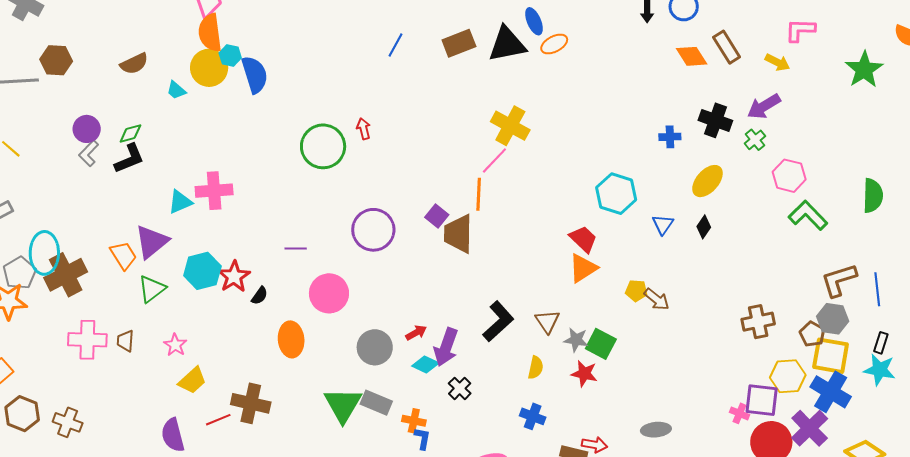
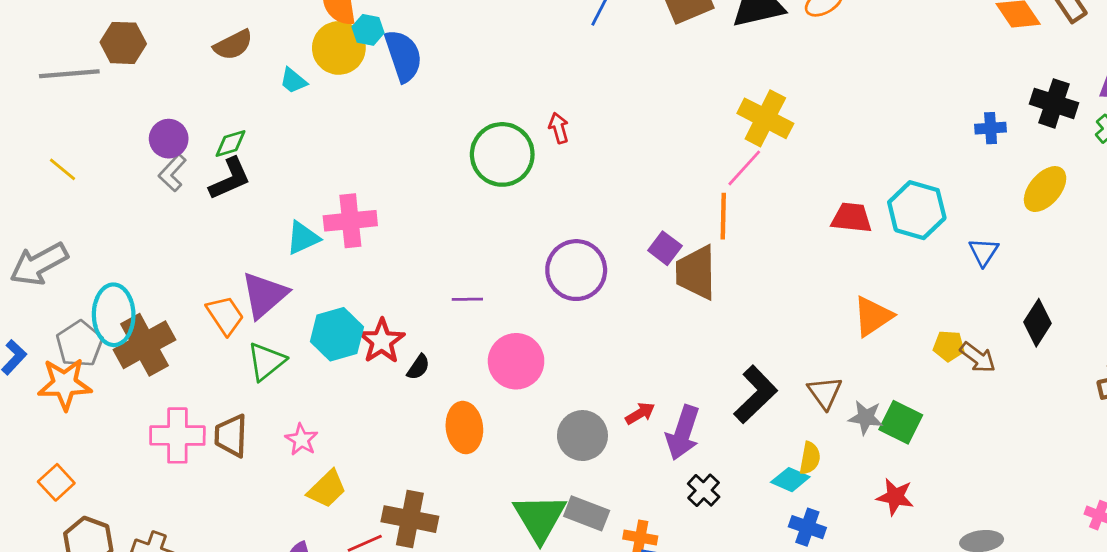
black diamond: (704, 227) -> (1038, 323), moved, size x1.4
red trapezoid: (583, 239) -> (851, 218), moved, turned -36
brown trapezoid: (125, 341) -> (231, 436), size x1.4
cyan diamond: (425, 365) -> (790, 480), moved
red star: (584, 374) -> (895, 497), moved

